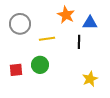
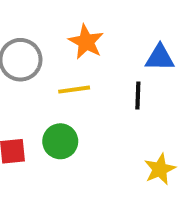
orange star: (66, 15) -> (86, 42), moved

